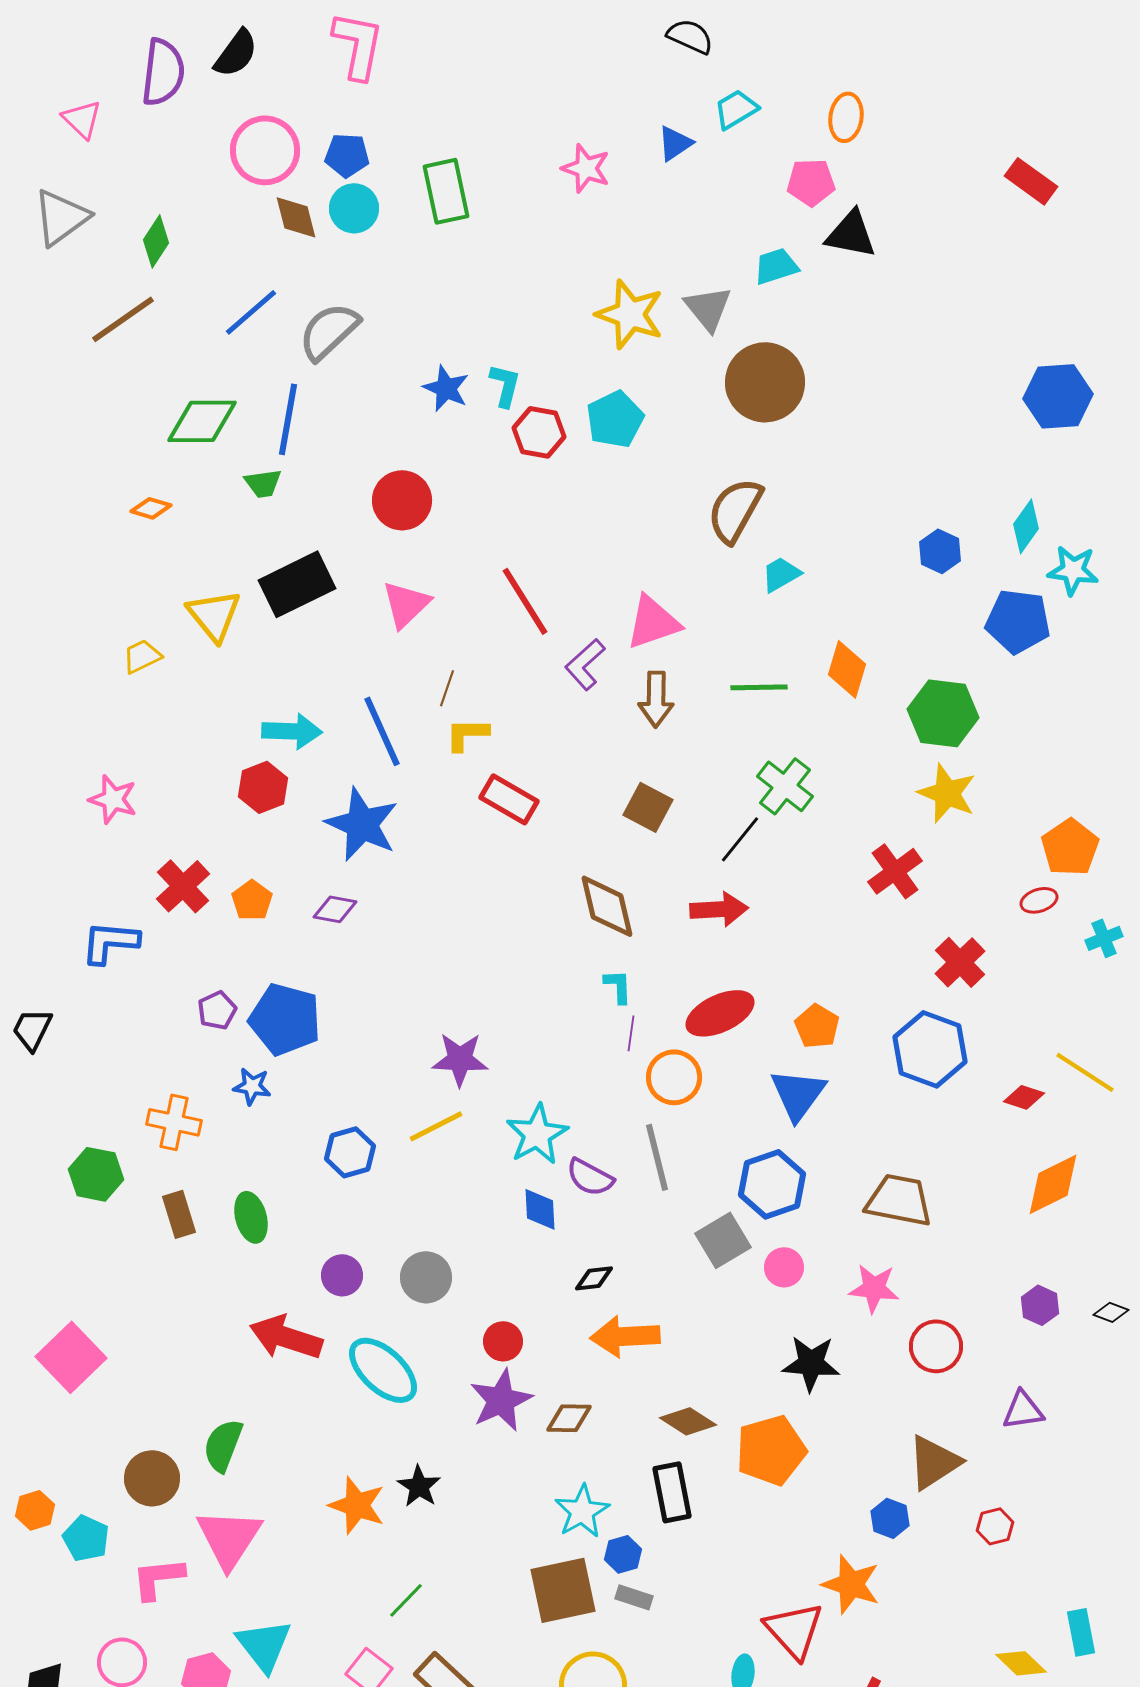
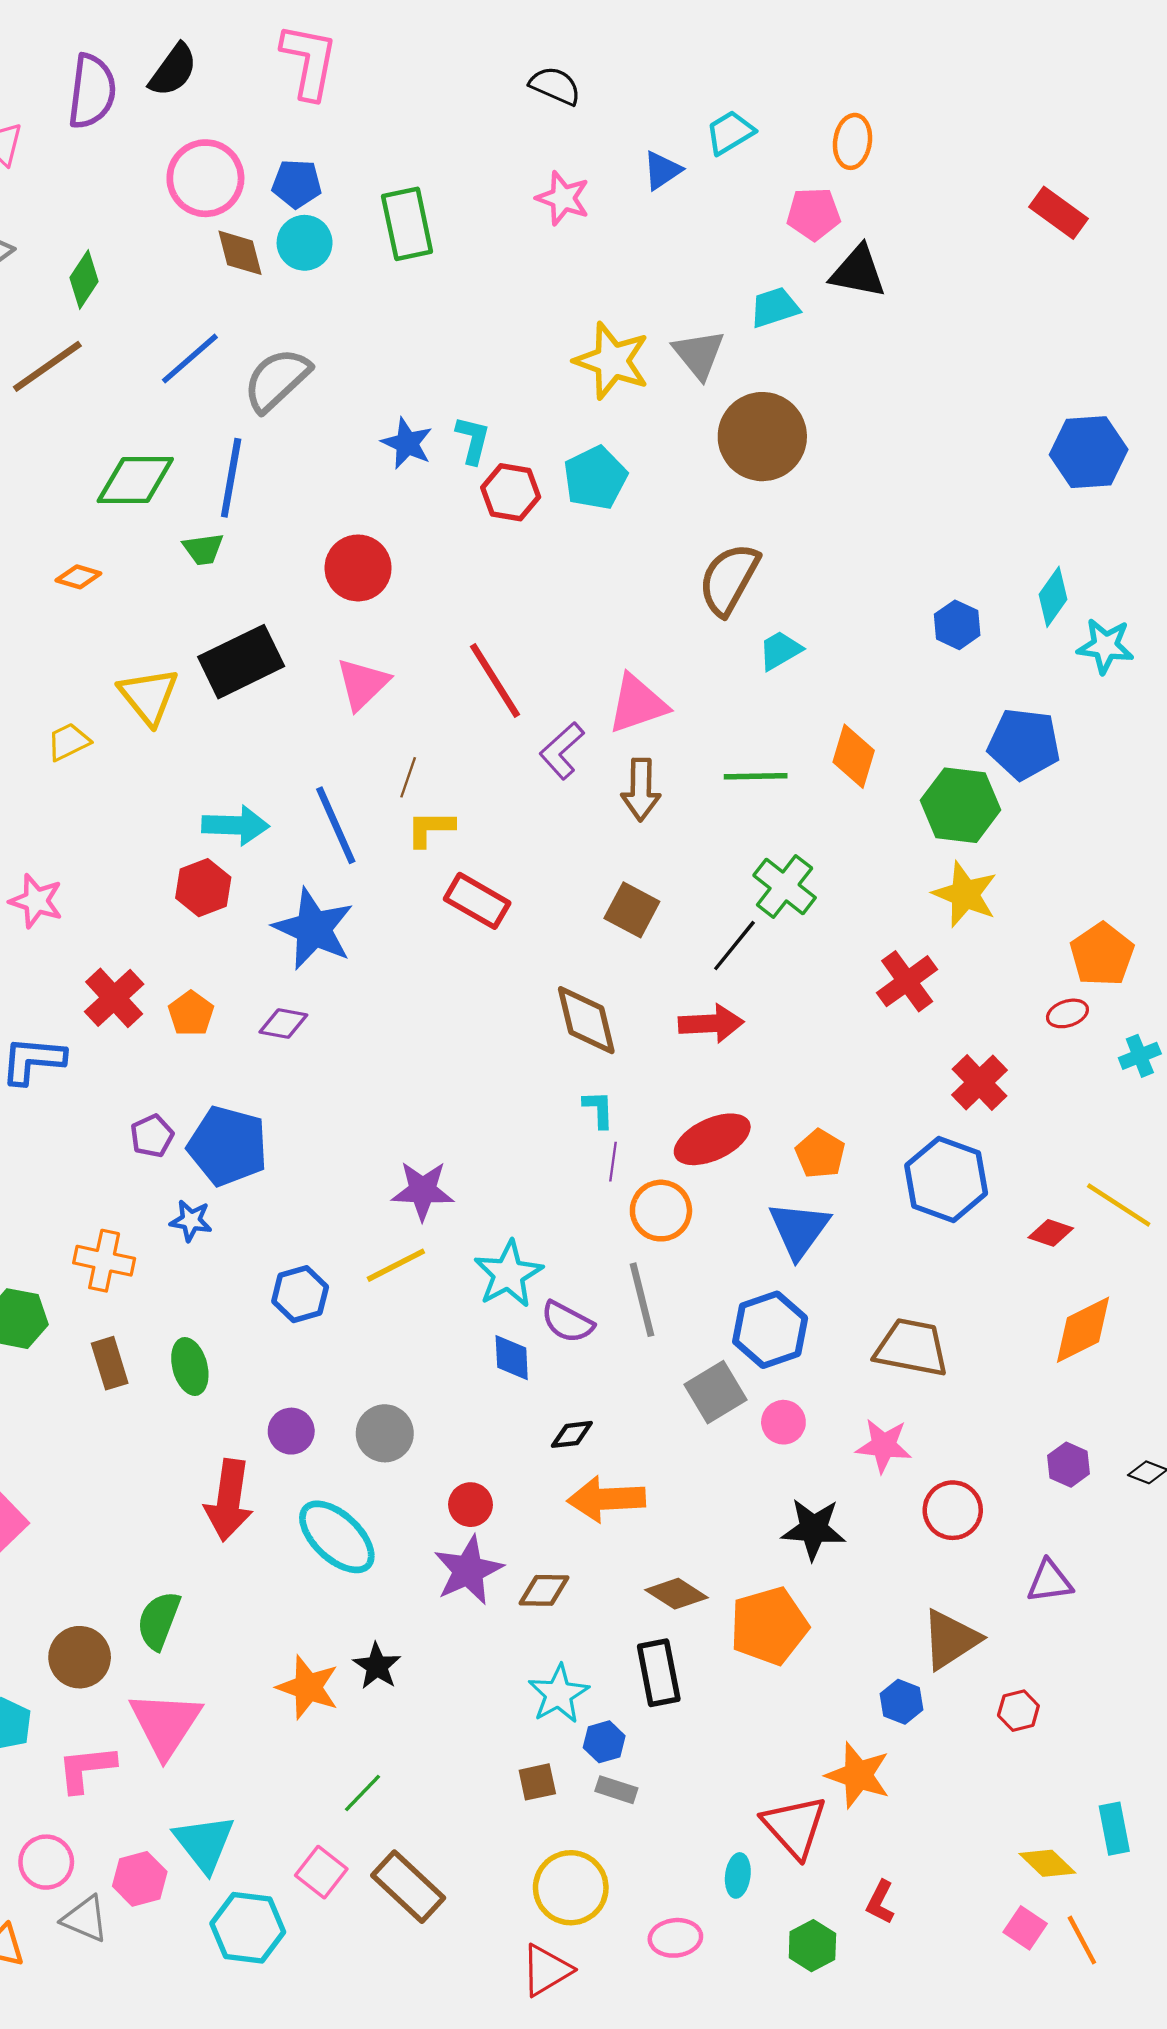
black semicircle: (690, 36) -> (555, 86), moved
blue pentagon: (1018, 621) -> (1024, 744), moved
red arrow: (286, 1337) -> (229, 1500), turned -100
brown square: (563, 1590) -> (537, 1782), size x0.5

